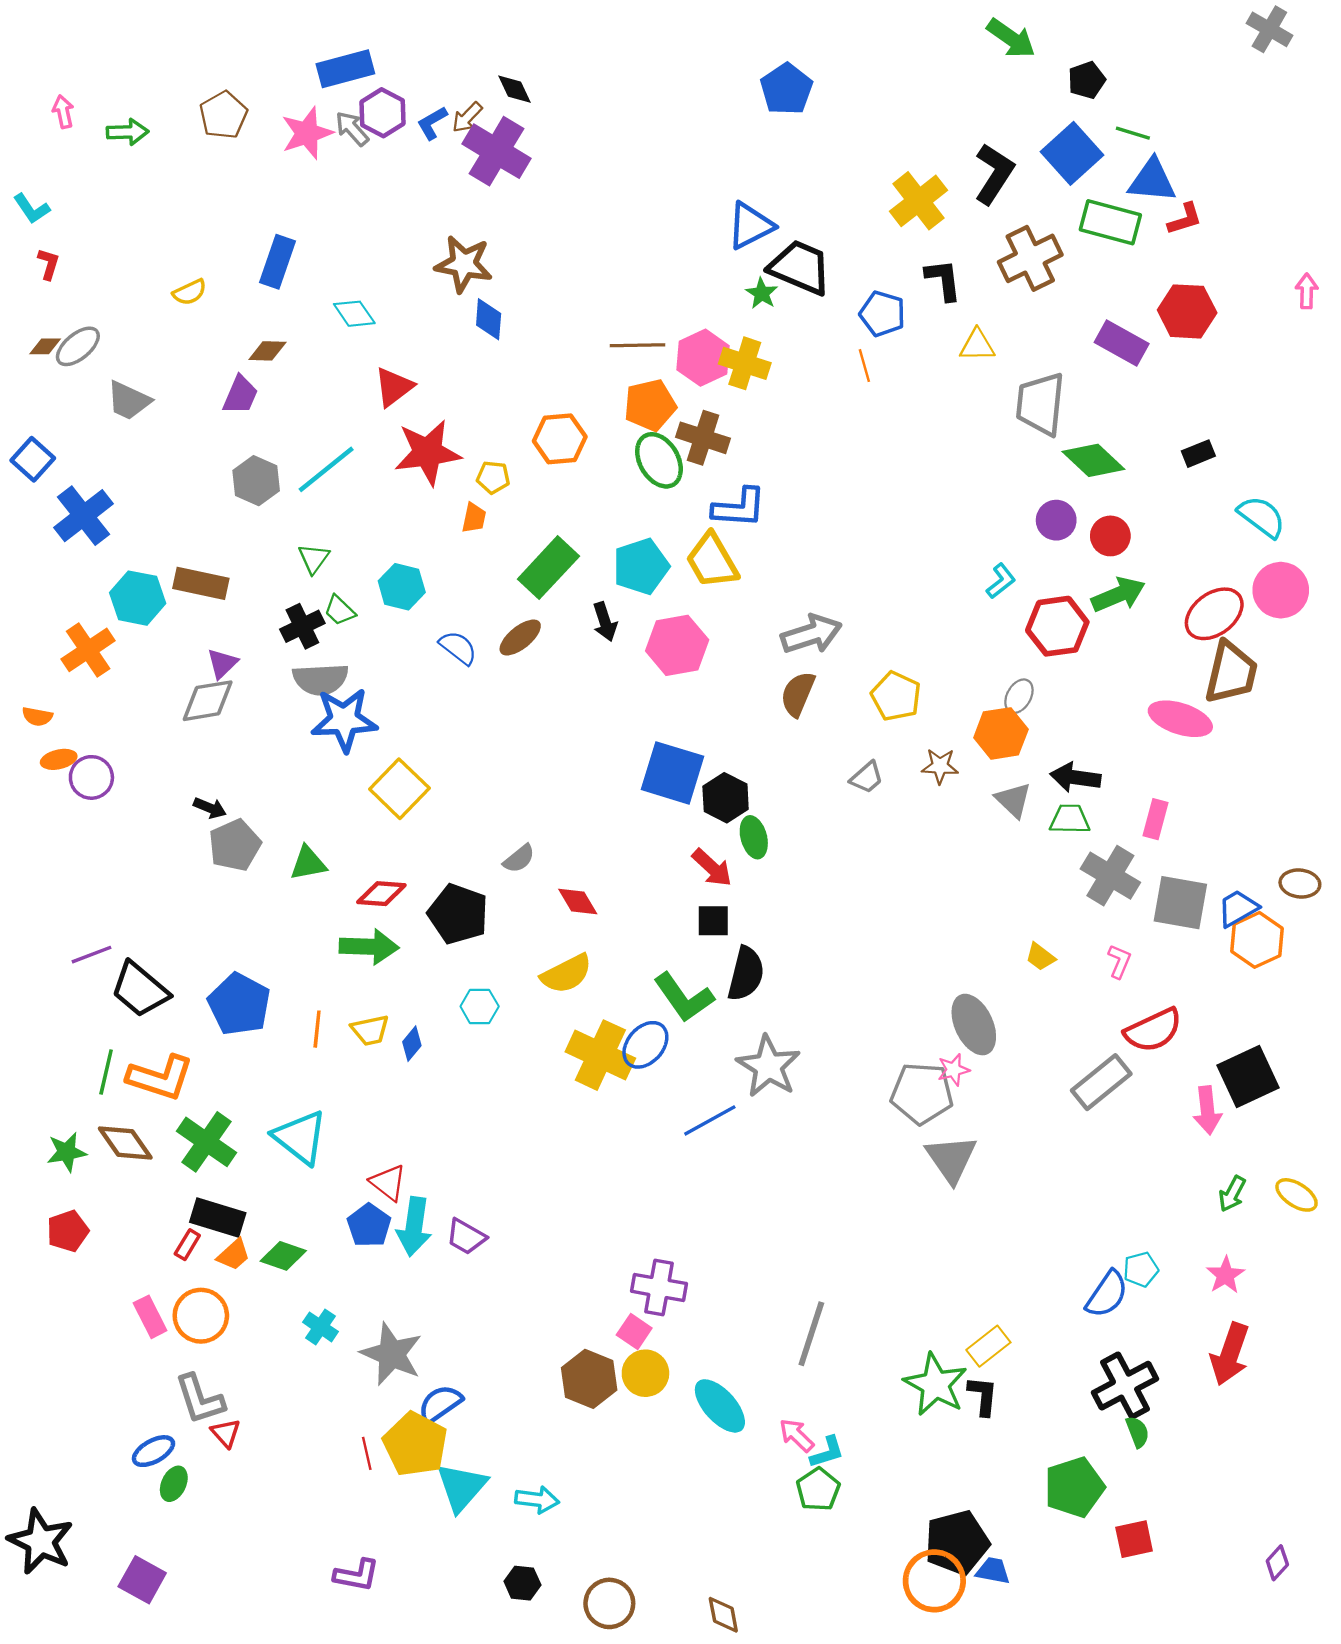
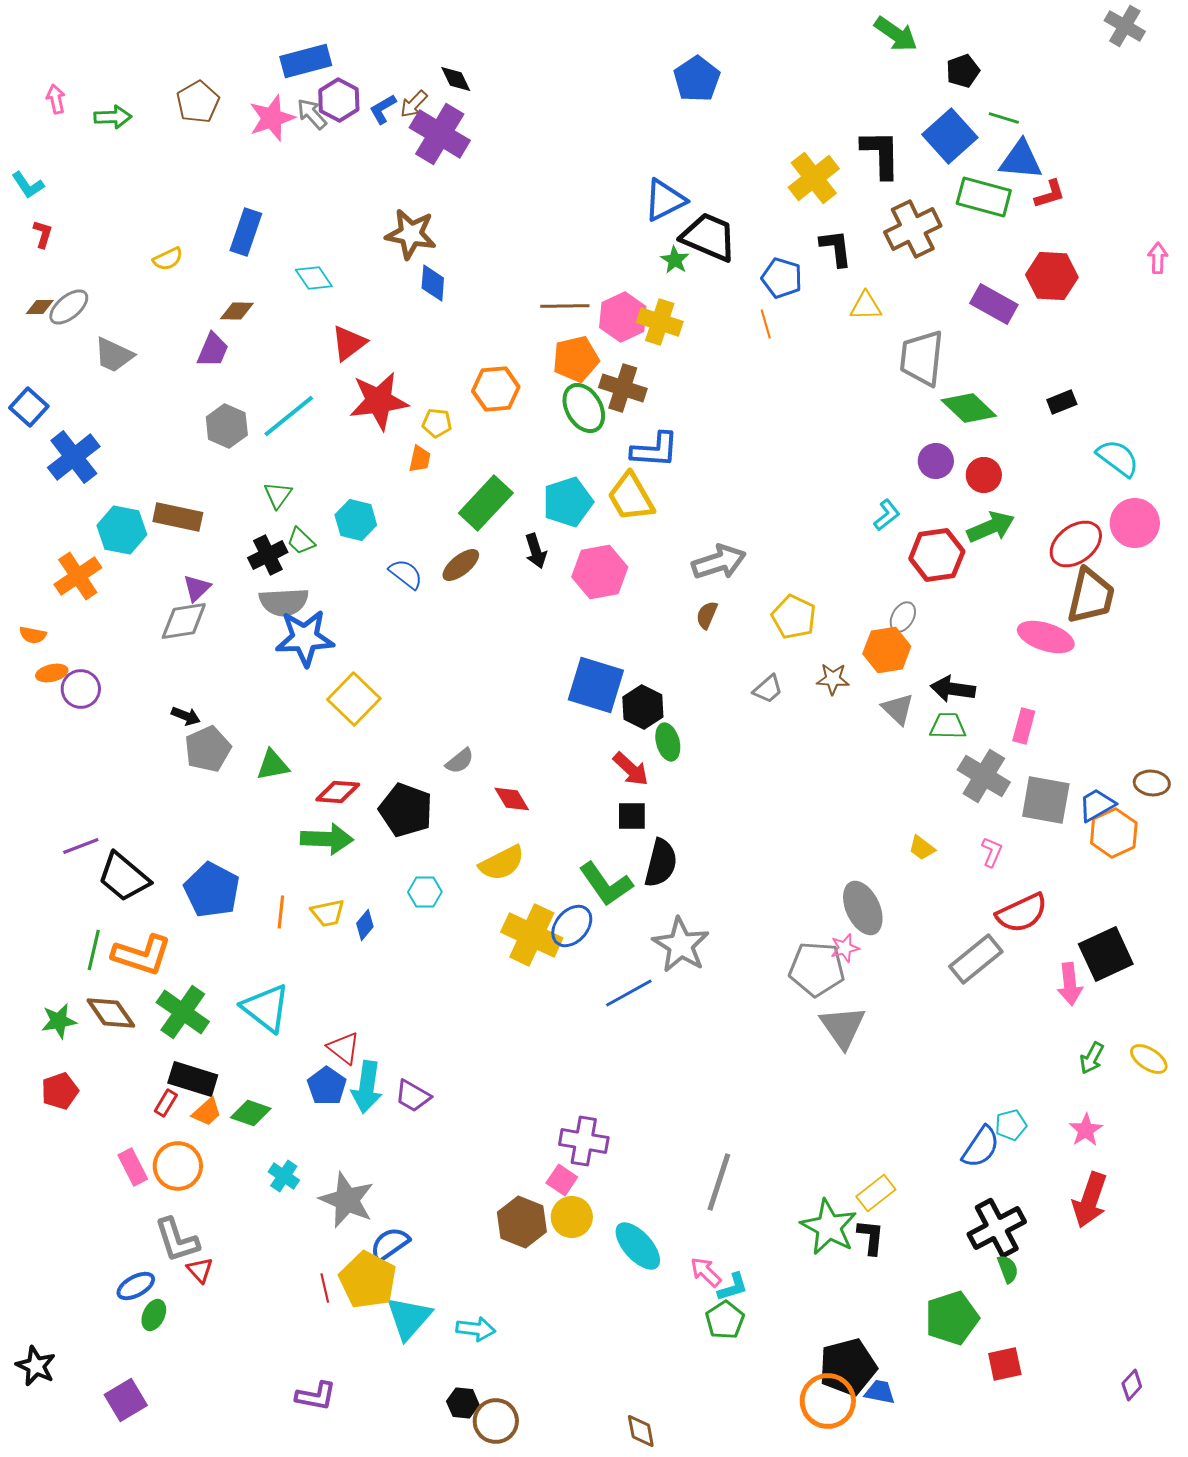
black L-shape: (994, 174) -> (881, 154), turned -34
brown semicircle: (798, 694) -> (707, 615), size x0.7
black star: (41, 1541) -> (36, 1366), size x0.7
purple square: (142, 1580) -> (126, 1400), turned 30
brown circle: (609, 1603) -> (496, 1421), moved

